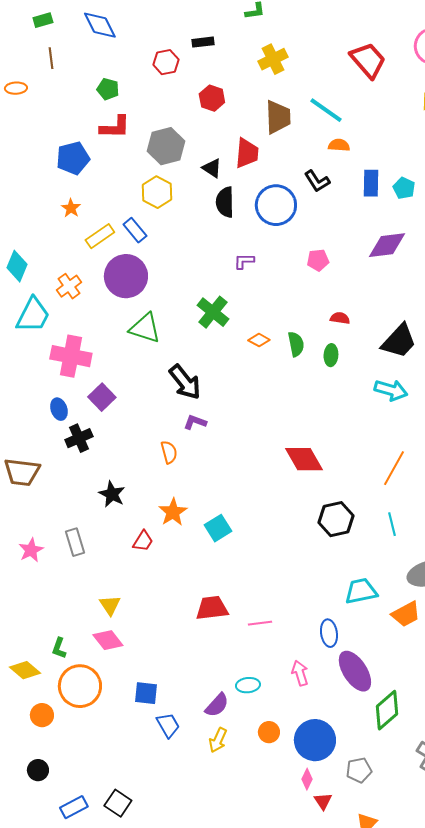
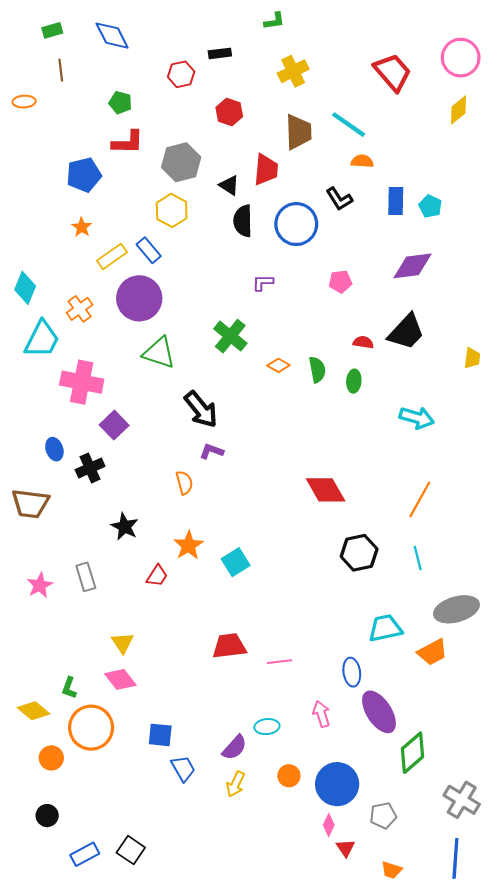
black trapezoid: (399, 341) -> (406, 332), moved
blue ellipse: (59, 409) -> (54, 449), moved

